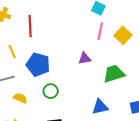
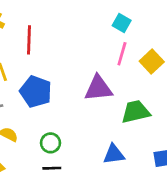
purple triangle: (85, 58) -> (98, 88), size x1.6
green circle: (51, 91) -> (50, 143), moved

